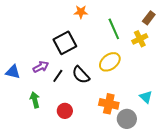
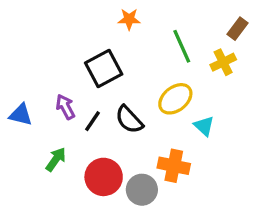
purple arrow: (41, 67) -> (65, 107), turned -91
cyan triangle: (146, 97) -> (204, 126), moved
green arrow: (35, 100) -> (56, 159), turned 49
red circle: (65, 111) -> (104, 177), size x1.5
gray circle: (127, 119) -> (142, 190), moved

